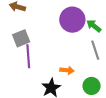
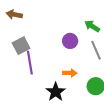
purple circle: (72, 20) -> (70, 41), moved, size x0.6

